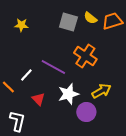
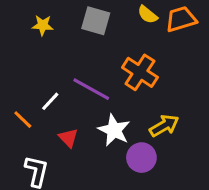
gray square: (68, 22) -> (96, 21), moved
white star: (68, 94) -> (114, 130), turned -30

